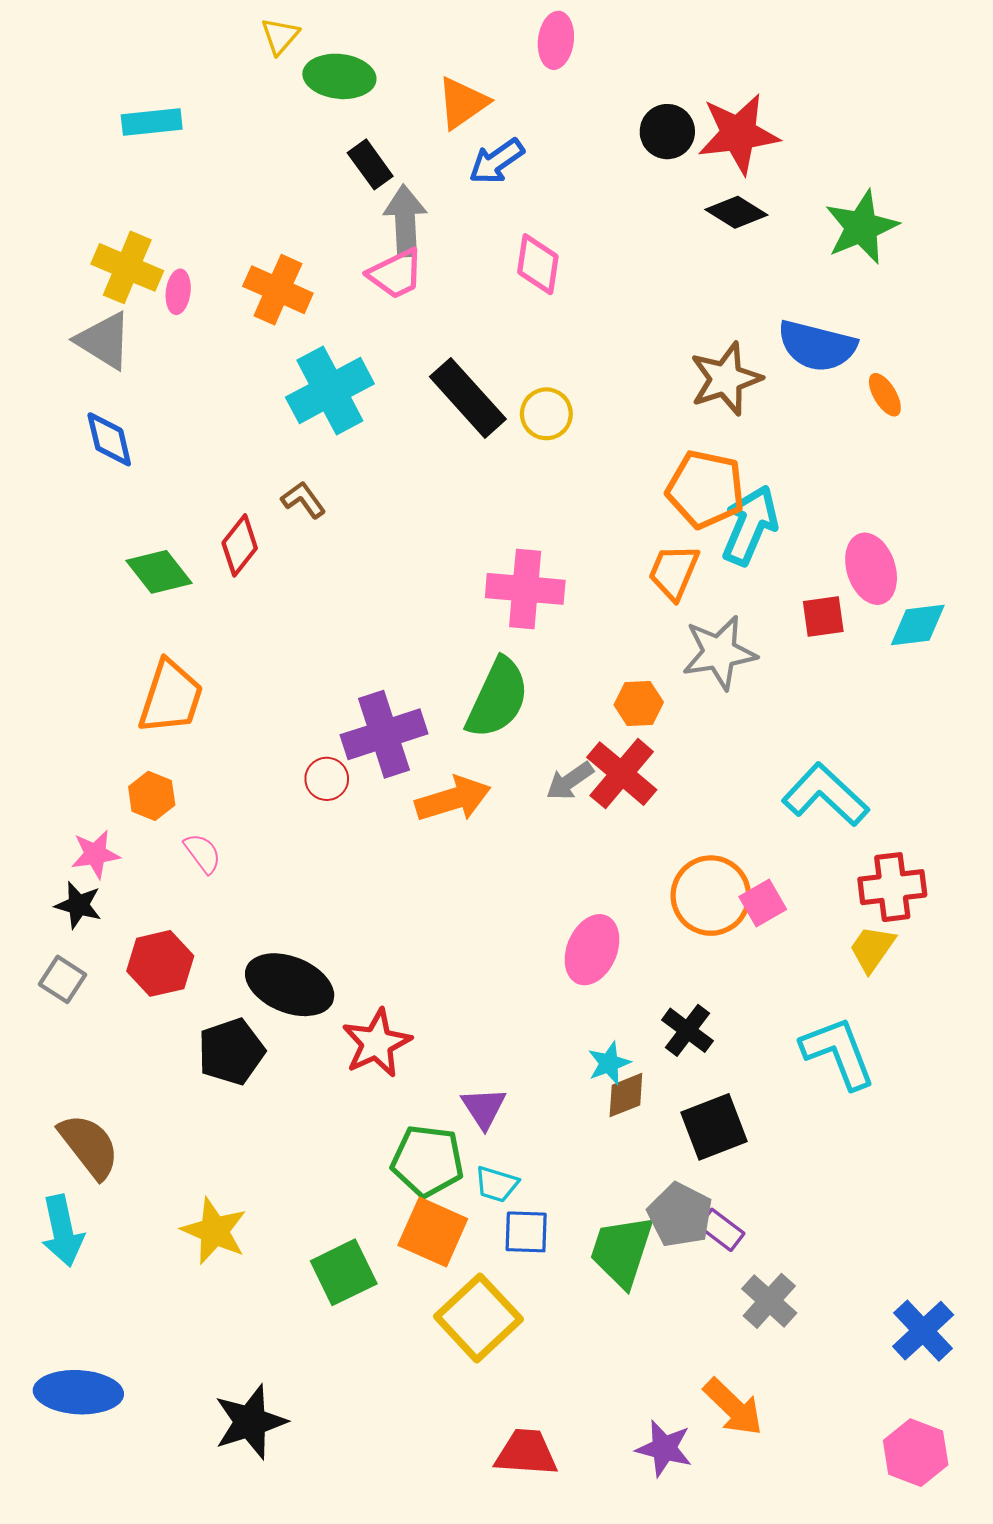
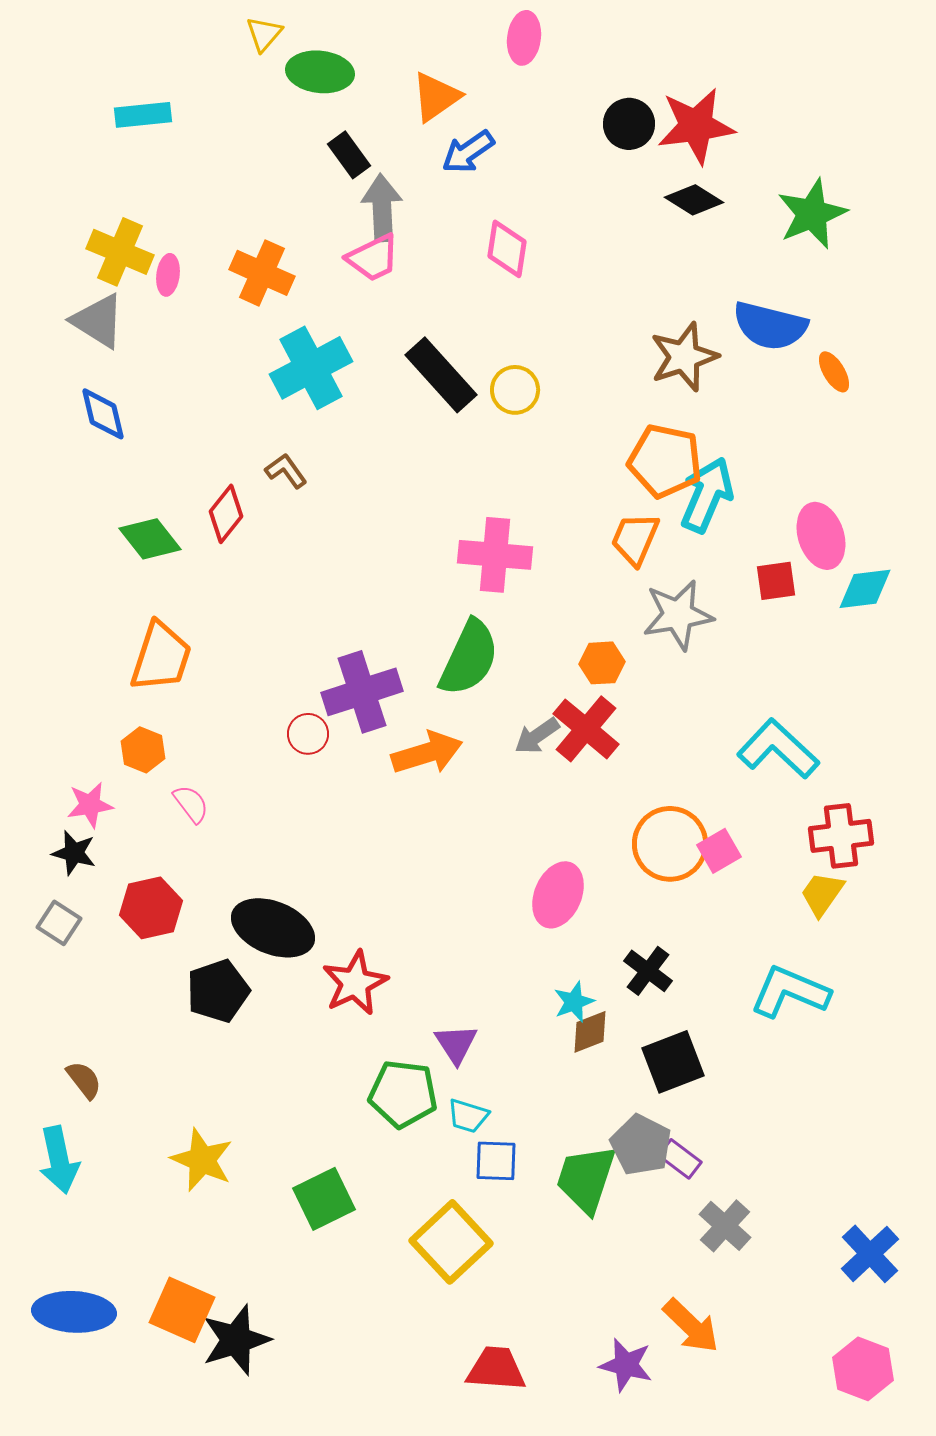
cyan L-shape: (838, 1053) -> (790, 992), turned -46
brown semicircle: (89, 1146) -> (84, 1080), size x0.6
orange square: (433, 1232) -> (182, 1310), moved

